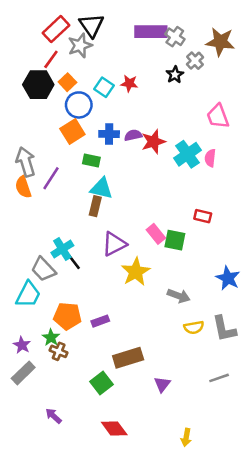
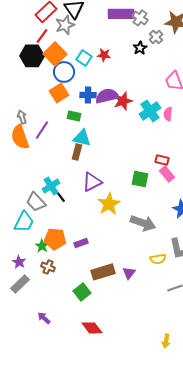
orange square: (67, 82) -> (55, 54), size x1.6
purple semicircle: (133, 135) -> (107, 96), size x1.6
gray arrow: (26, 162) -> (22, 117), size x0.6
orange semicircle: (23, 187) -> (20, 137), size x1.4
pink rectangle: (156, 234) -> (167, 174), moved
gray arrow: (179, 296) -> (143, 223), size x1.4
yellow semicircle: (194, 327) -> (158, 259), moved
green star: (51, 338) -> (42, 246), moved
purple triangle: (162, 384) -> (129, 273), moved
yellow arrow: (186, 437) -> (166, 341), moved

